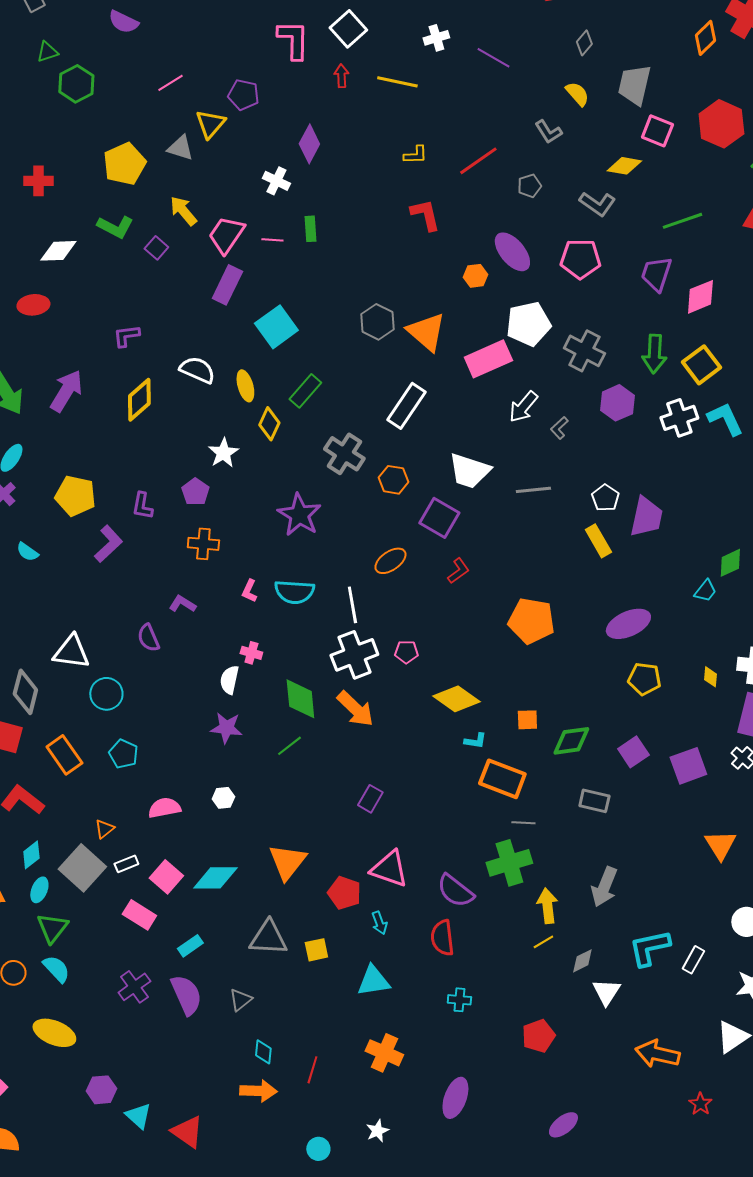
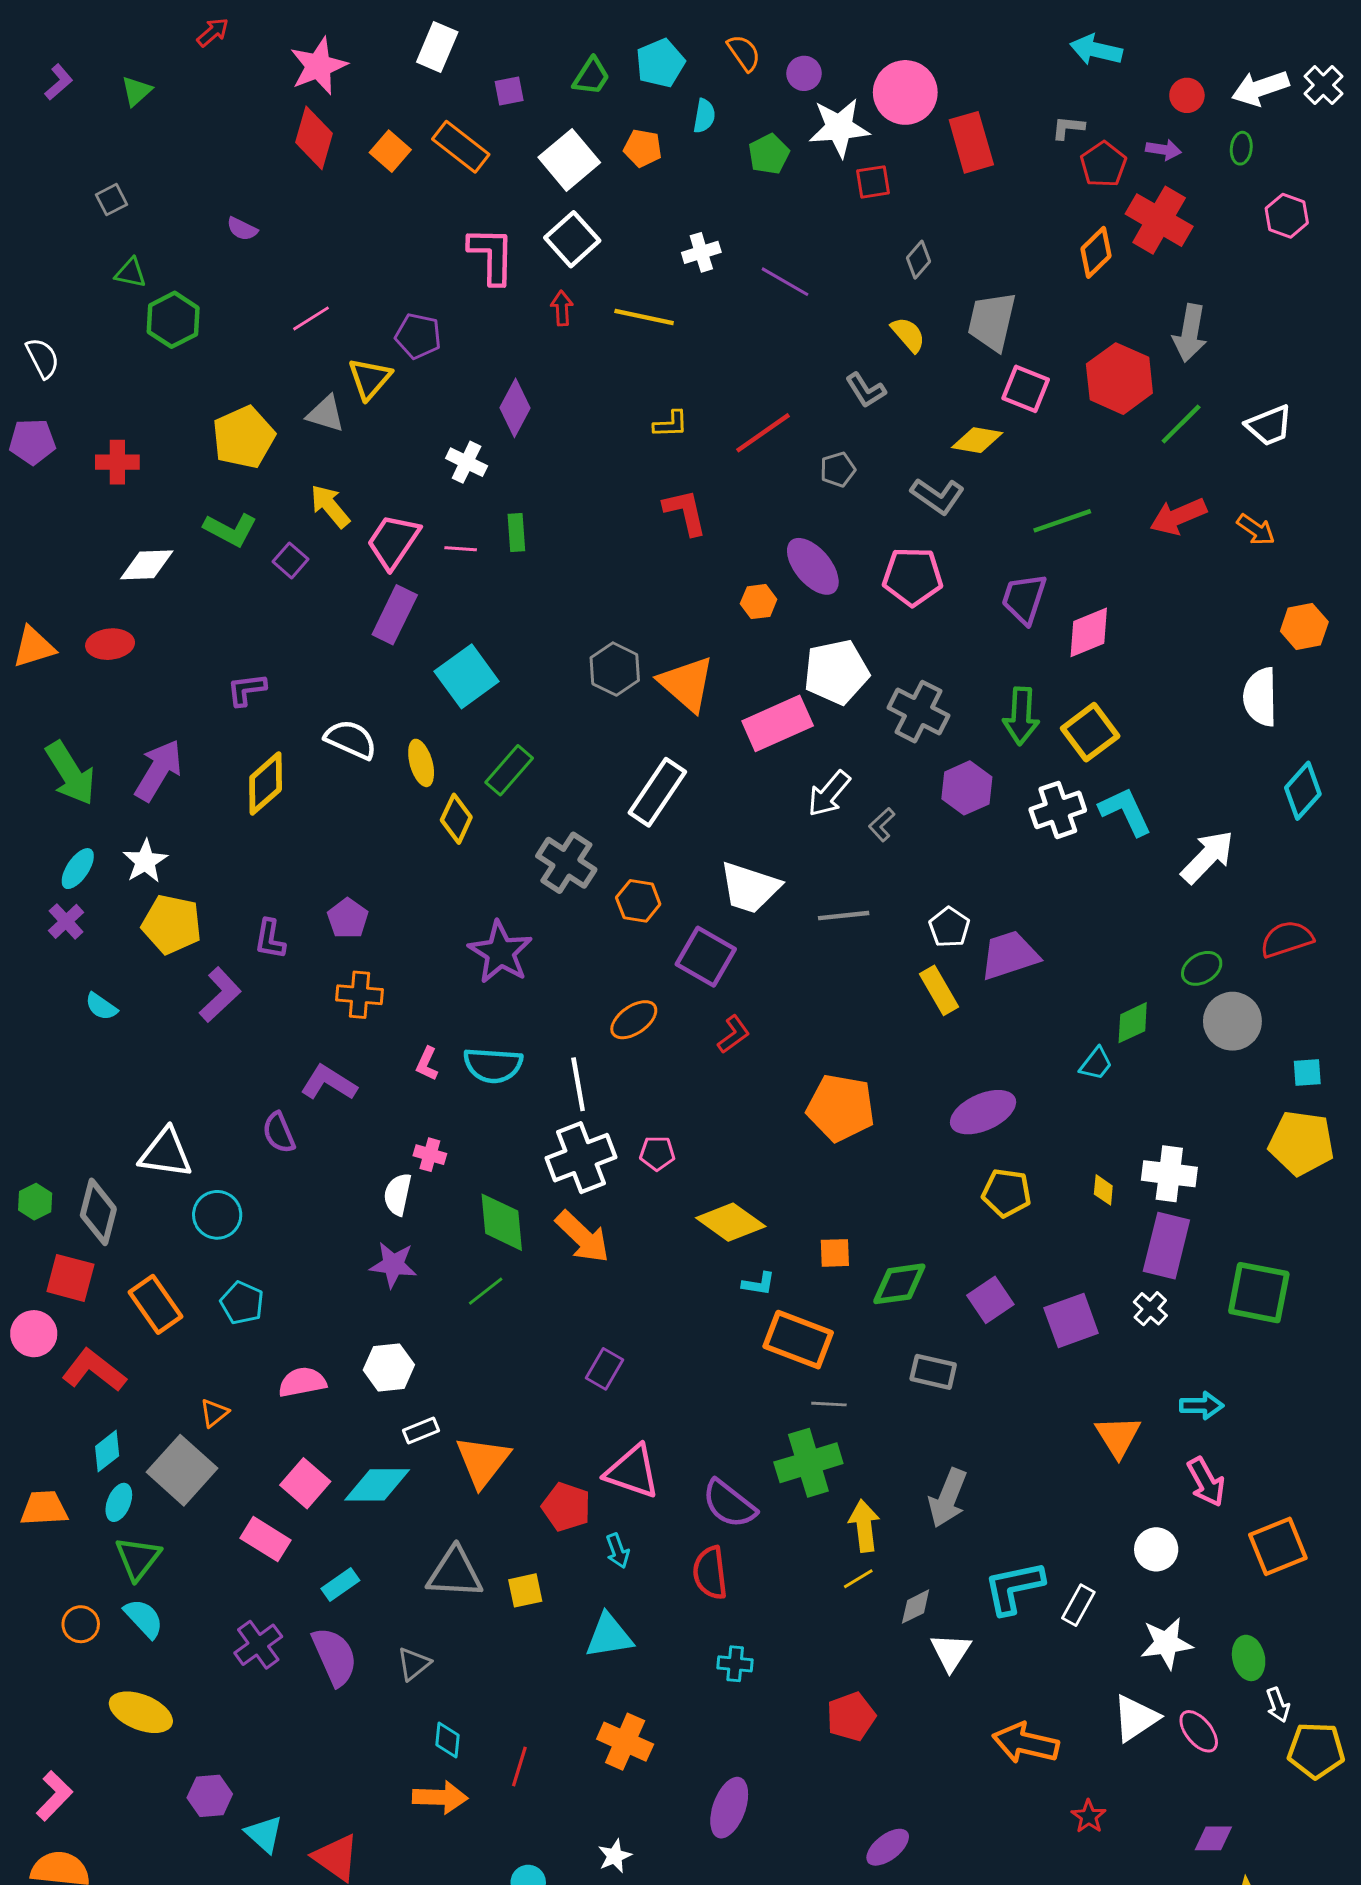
purple semicircle: (123, 22) -> (242, 229), size x0.7
green triangle: (47, 52) -> (131, 273), turned 30
white star: (223, 453) -> (145, 861), moved
purple trapezoid: (646, 517) -> (1009, 955), turned -120
purple L-shape: (182, 604) -> (329, 1083), size x1.4
white hexagon: (223, 798) -> (389, 1367), size x1.5
white rectangle: (126, 864) -> (421, 1431), moved

